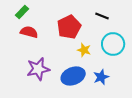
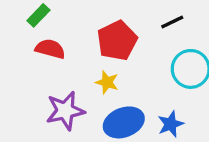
black line: (102, 16) -> (172, 22), turned -48
yellow star: (84, 50) -> (107, 82), moved

